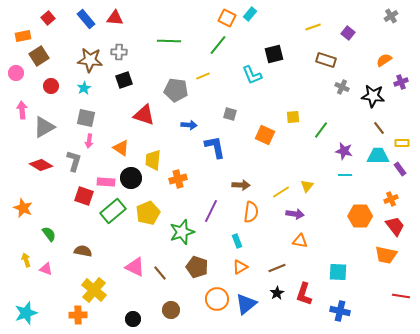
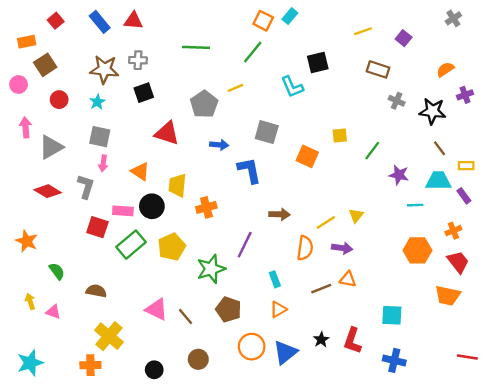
gray pentagon: (176, 90) -> (204, 104), turned 30
gray square: (230, 114) -> (267, 132), size x1.5
cyan line: (345, 175) -> (415, 205), moved
orange semicircle: (251, 212) -> (305, 248), moved
brown line: (277, 268) -> (321, 289), moved
red line: (401, 296) -> (467, 357), moved

